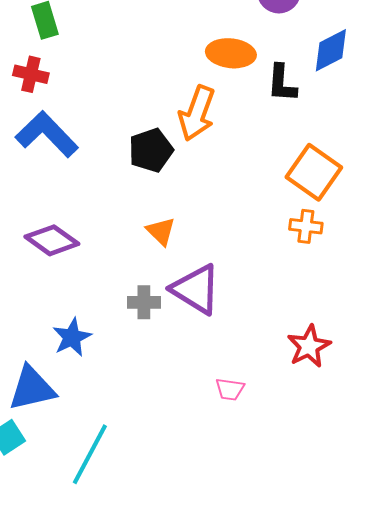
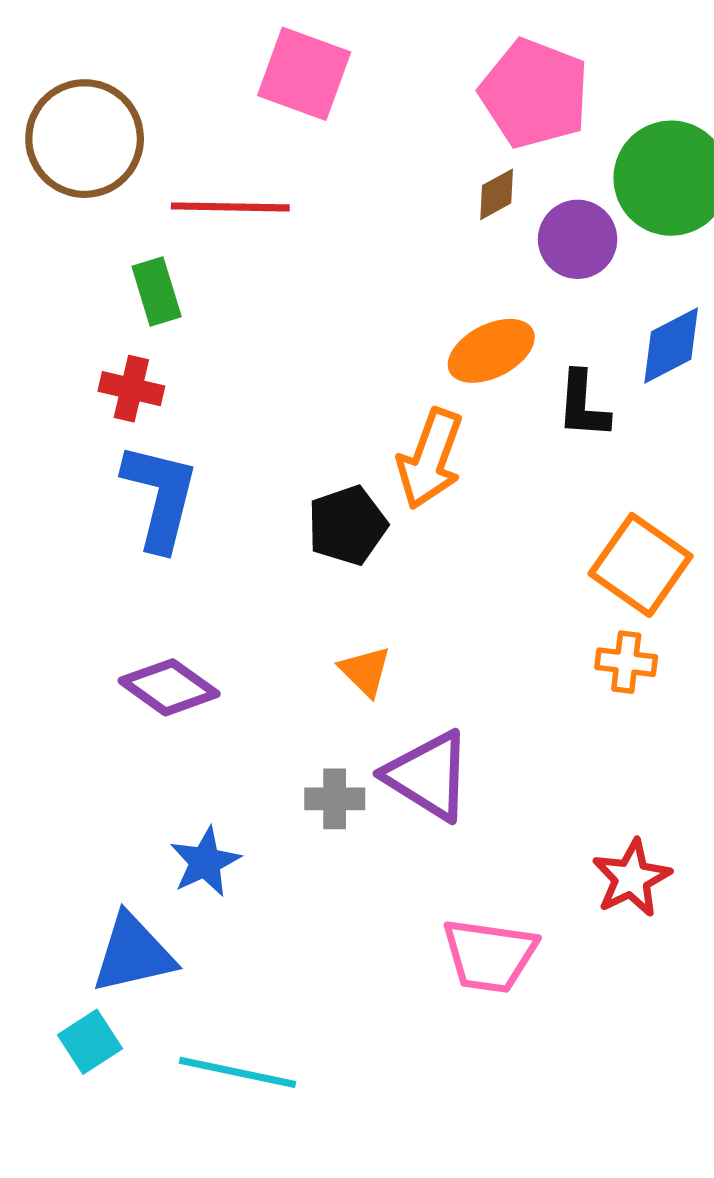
orange ellipse: (231, 53) -> (491, 351), turned -33
blue L-shape: (47, 134) -> (160, 497), turned 58
pink trapezoid: (230, 389) -> (489, 955), size x1.8
cyan line: (90, 454) -> (238, 1072), turned 74

